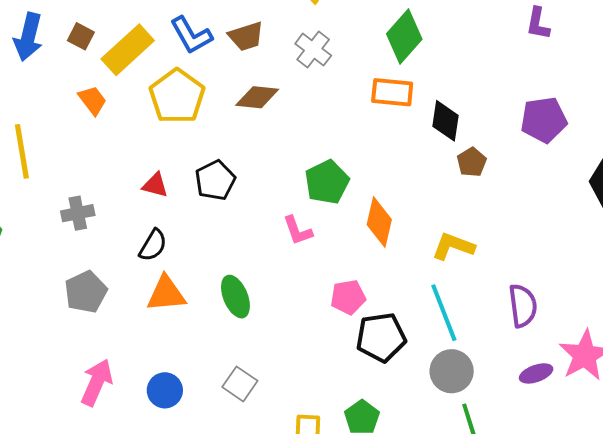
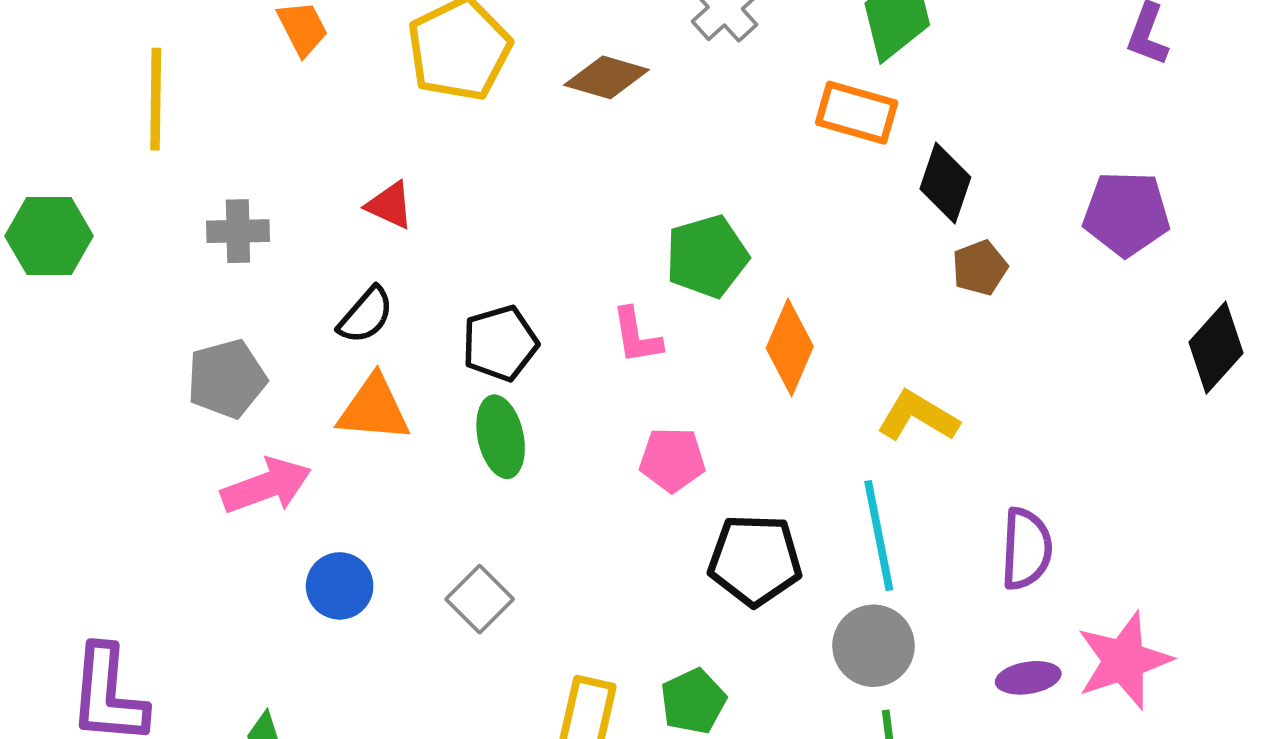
black pentagon: (215, 180) -> (500, 343), moved
pink pentagon: (348, 297) -> (672, 460), moved
pink arrow: (97, 382) -> (266, 486), moved, turned 36

